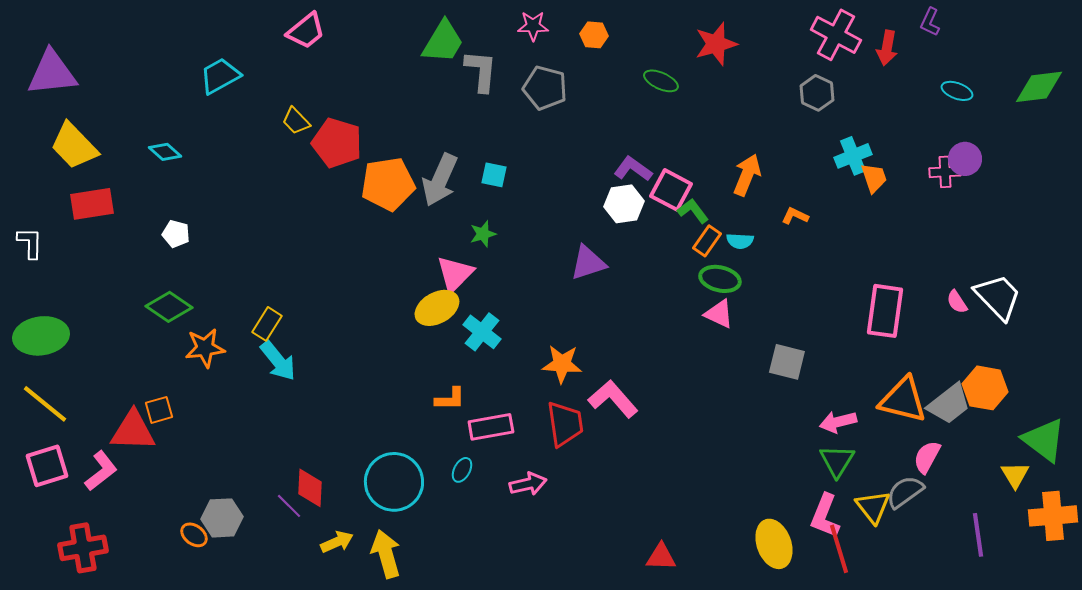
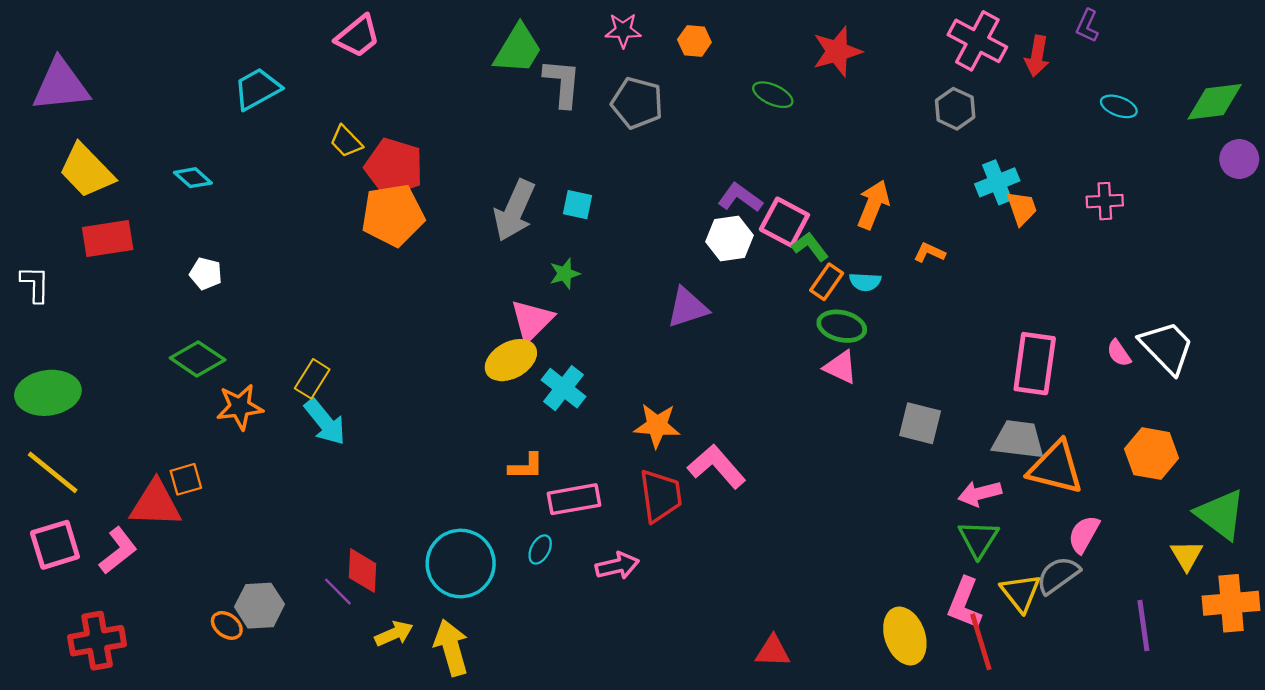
purple circle: (965, 159) -> (1239, 159), moved
orange pentagon: (388, 184) -> (393, 215), moved
gray trapezoid: (949, 404) -> (1018, 440), moved, turned -135

